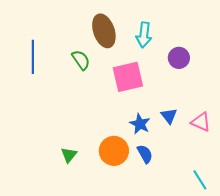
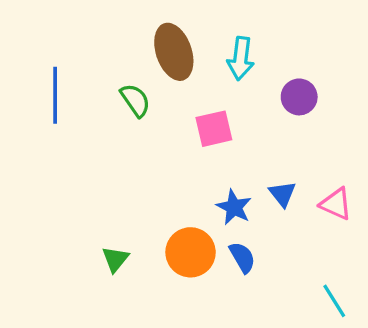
pink square: (128, 77) -> (214, 129), size x0.7

